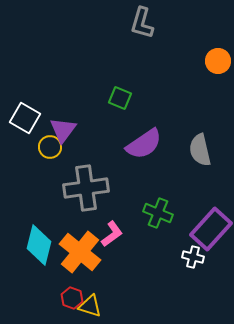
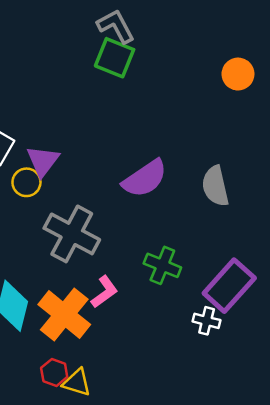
gray L-shape: (142, 23) -> (116, 26), moved, turned 136
green square: (120, 98) -> (115, 58), moved, size x1.4
gray cross: (86, 188) -> (72, 234), turned 36

